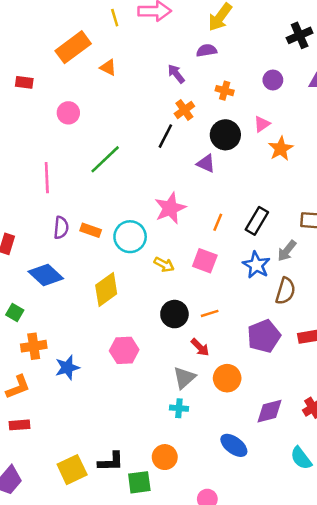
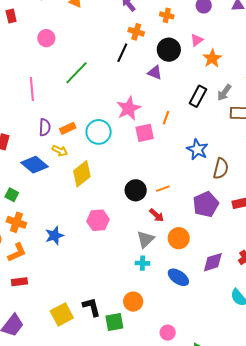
red rectangle: (24, 82) -> (11, 16), turned 72
orange cross: (184, 110) -> (136, 32), turned -35
black rectangle: (257, 221) -> (198, 96), moved
orange rectangle: (91, 230) -> (68, 128), turned -42
gray arrow: (287, 251) -> (224, 93), moved
pink square: (205, 261) -> (145, 133), moved, turned -30
yellow arrow: (164, 265) -> (60, 151), moved
orange cross: (34, 346) -> (16, 222), moved, turned 30
blue ellipse: (234, 445) -> (178, 277), moved
black L-shape: (111, 462) -> (92, 307), turned -100

